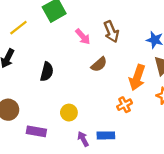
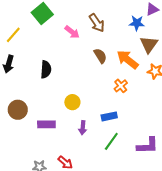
brown semicircle: (99, 64) -> (100, 56), moved, turned -70
orange arrow: (137, 78) -> (127, 60), turned 120
purple arrow: (83, 139) -> (83, 128), moved, turned -136

